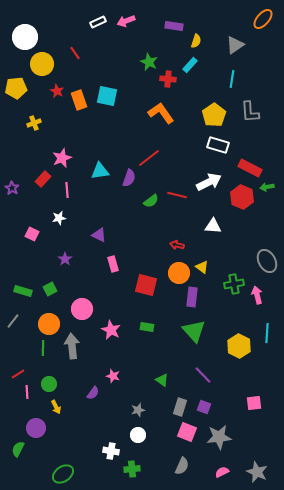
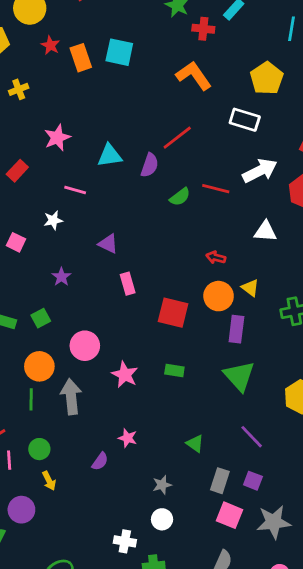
white rectangle: (218, 145) -> (245, 120), moved
red rectangle: (43, 179) -> (17, 171), moved
pink line: (67, 190) -> (75, 190), moved, turned -70

